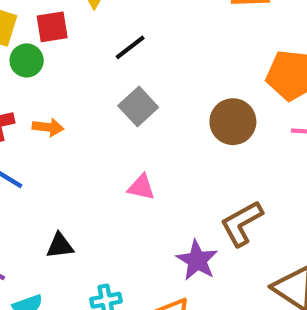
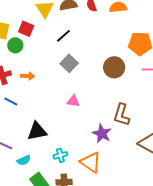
red square: (52, 27) -> (26, 29), turned 35
brown L-shape: (242, 223) -> (122, 115), turned -40
black triangle: (60, 246) -> (37, 131), size x1.5

